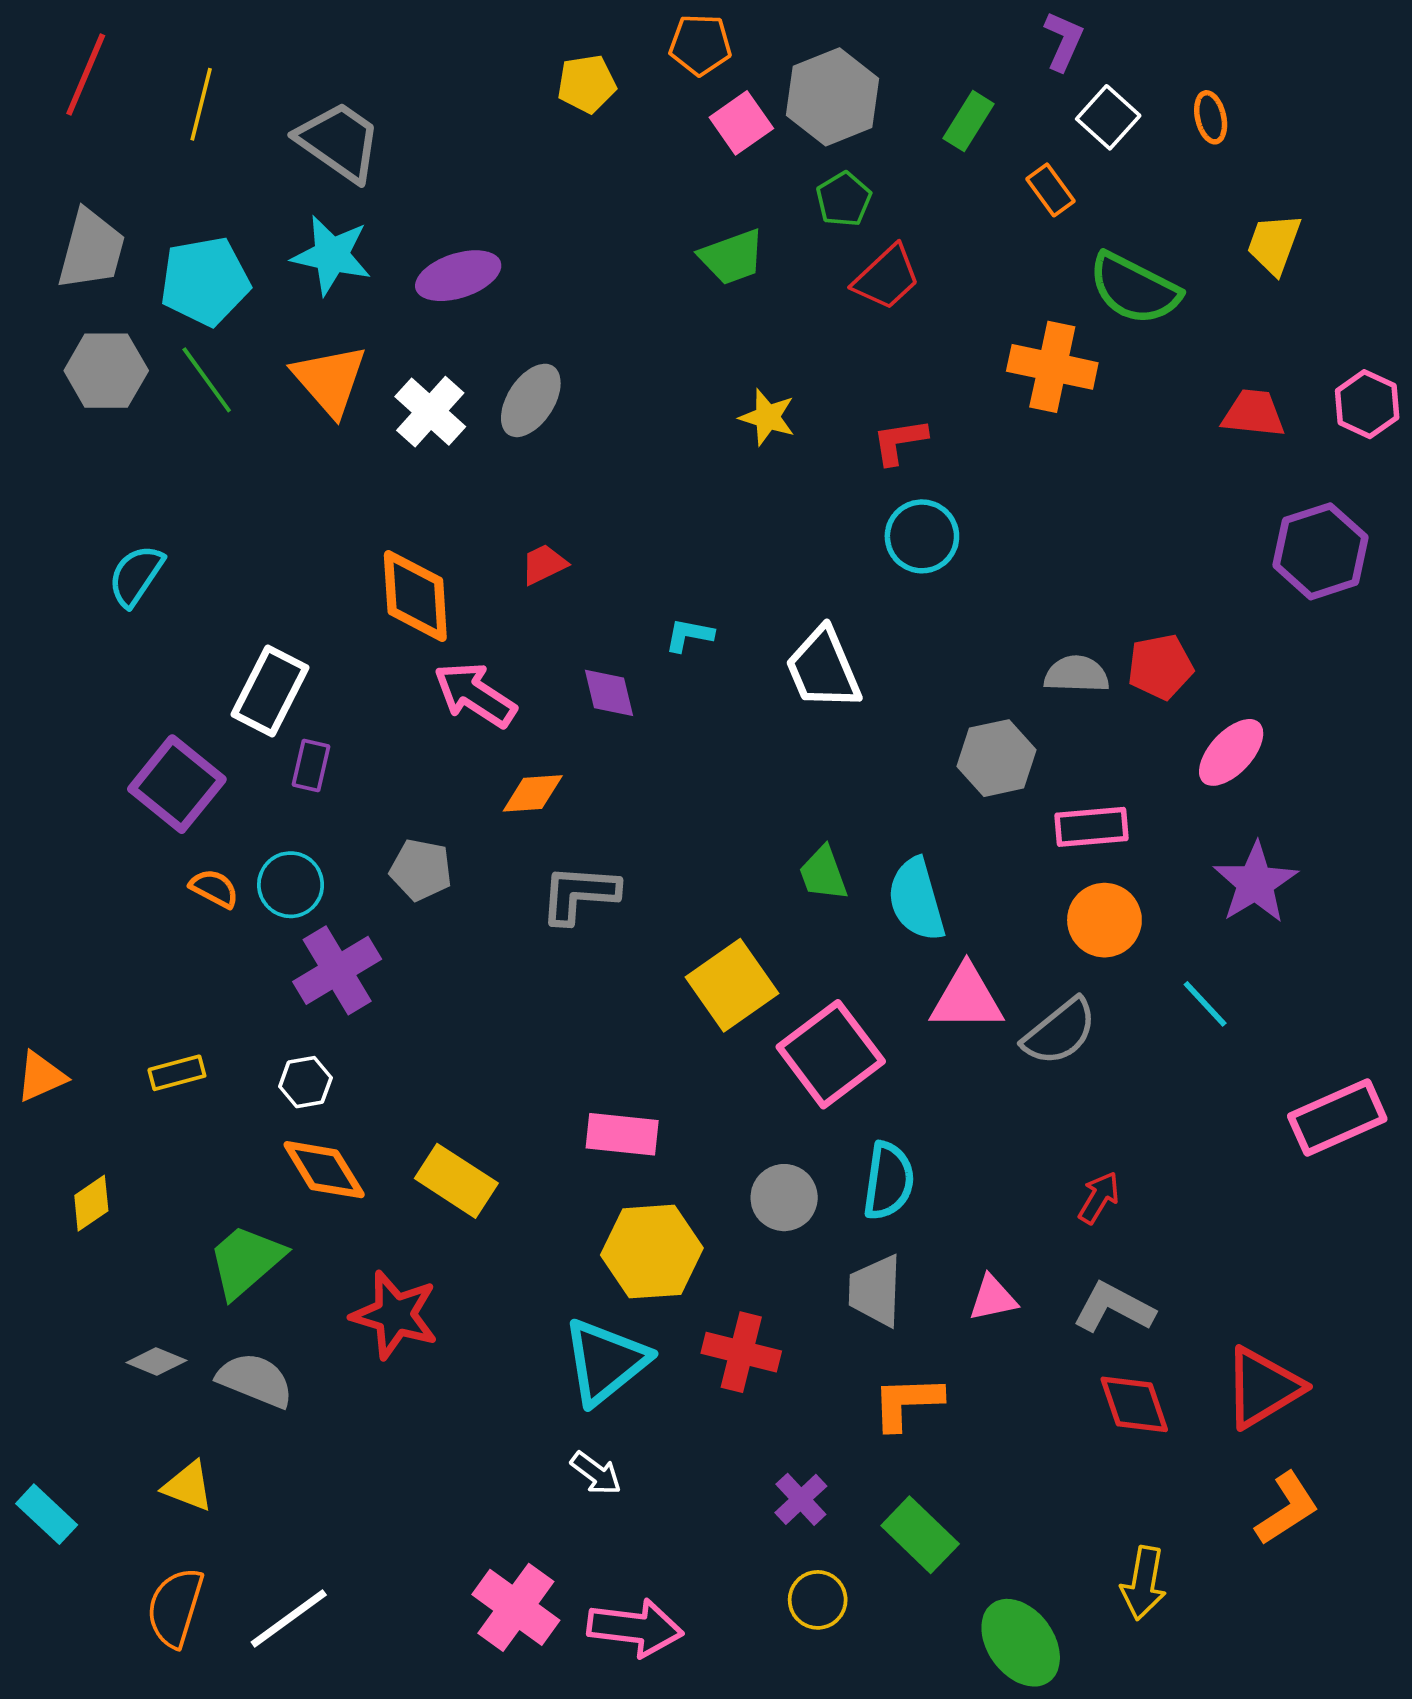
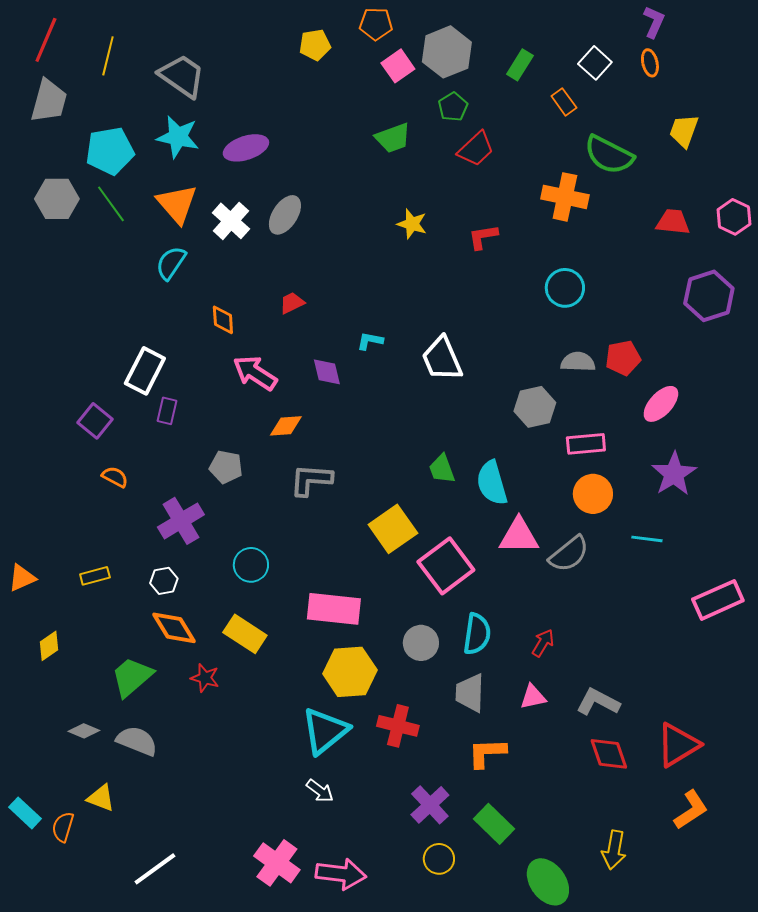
purple L-shape: (1063, 41) -> (654, 22), moved
gray trapezoid: (91, 250) -> (49, 101), moved
cyan circle: (922, 536) -> (565, 288), moved
cyan semicircle: (136, 576) -> (171, 263), moved
orange diamond: (415, 596) -> (223, 320), size x0.6
purple square: (177, 784) -> (95, 421), size x0.7
cyan circle: (291, 885) -> (251, 565), moved
cyan line: (1205, 1004) -> (647, 539), turned -40
pink rectangle: (622, 1134) -> (334, 609), size x1.4
red arrow: (1099, 1198) -> (543, 643), moved
red star: (395, 1315) -> (205, 678), moved, size x0.6
purple cross: (801, 1499) -> (430, 805), size x1.4
orange semicircle: (175, 1607) -> (63, 827), moved, size x0.7

